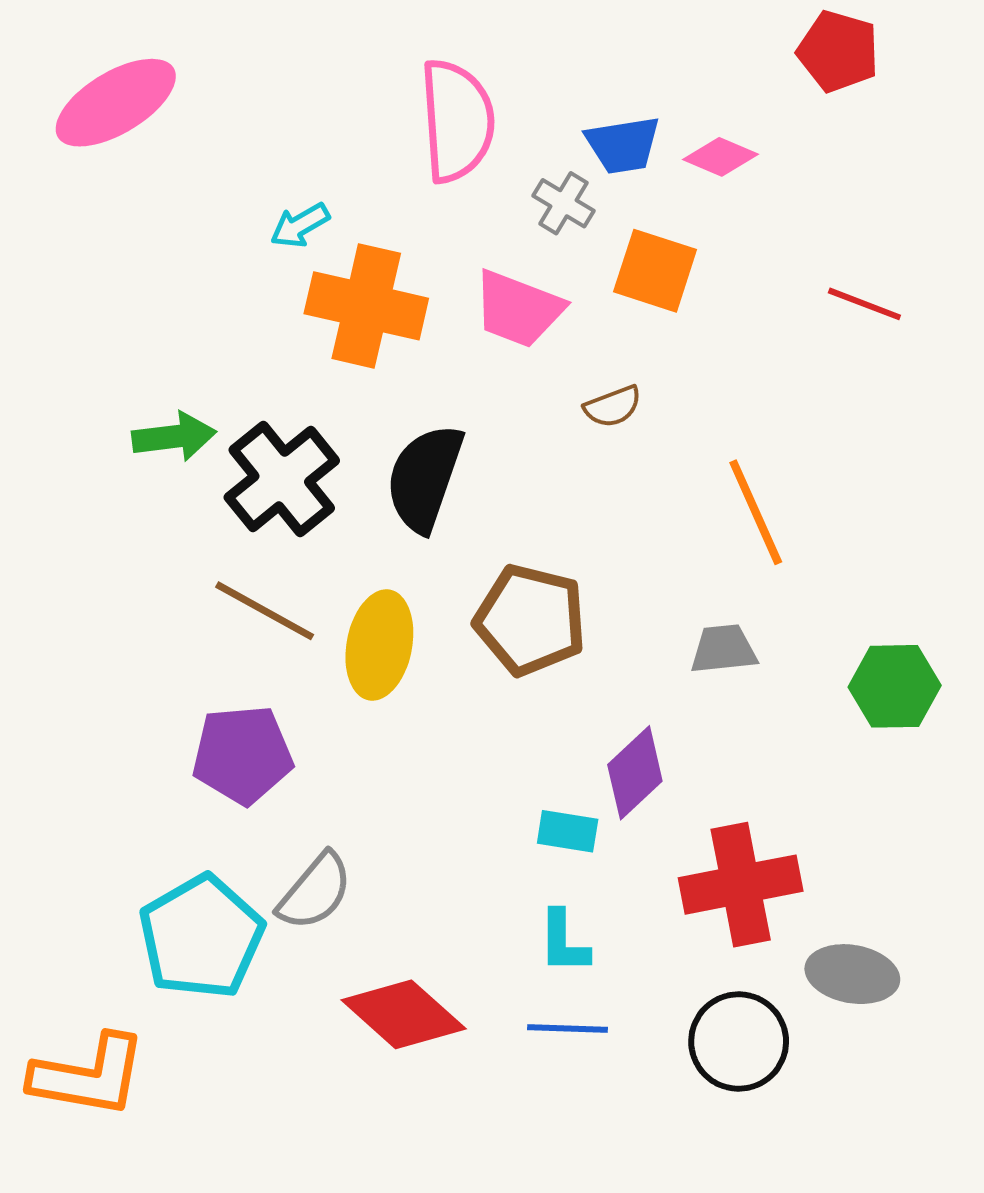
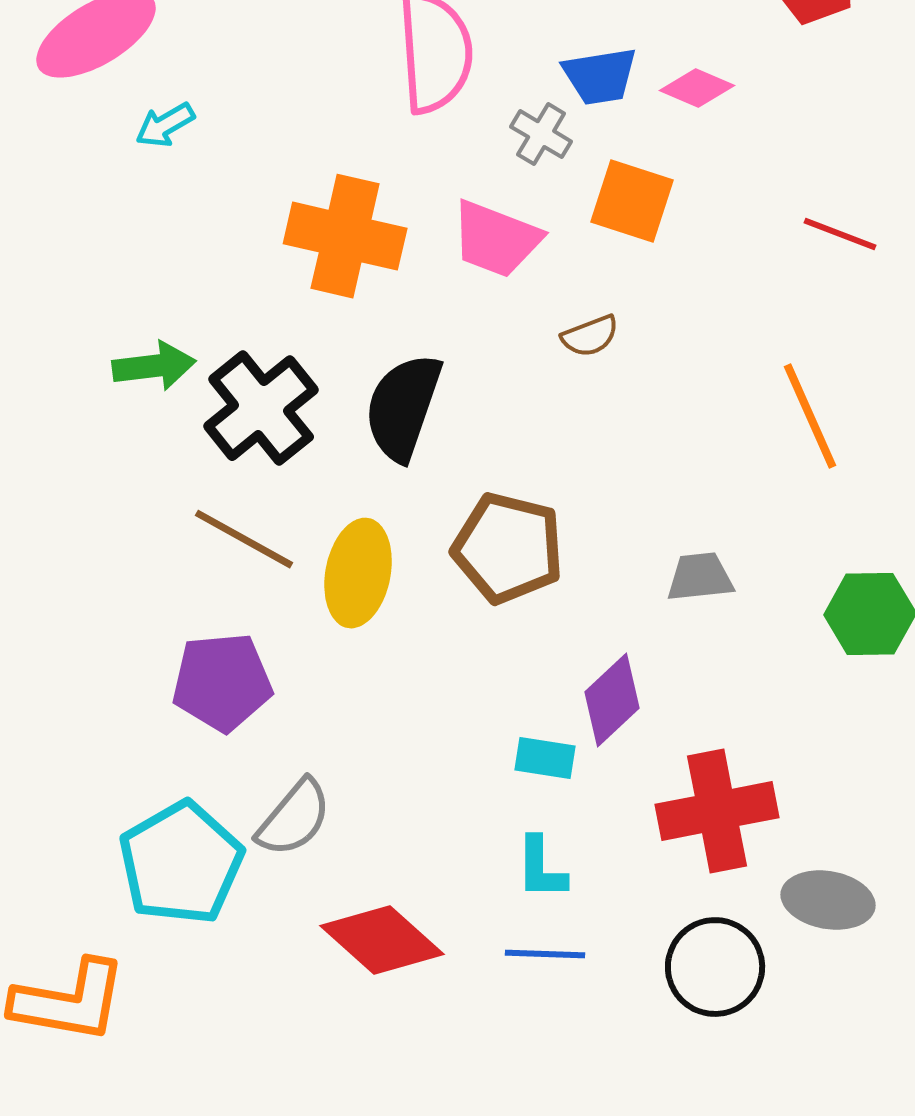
cyan arrow: (300, 225) -> (165, 125), moved
orange line: (756, 512) -> (810, 416), moved

